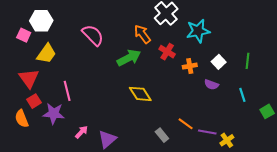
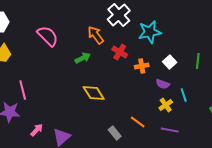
green arrow: (129, 58) -> (83, 58), size x0.7
cyan line: (242, 95) -> (184, 95), moved
purple line: (207, 132) -> (170, 130), moved
yellow cross: (227, 140) -> (166, 105), moved

